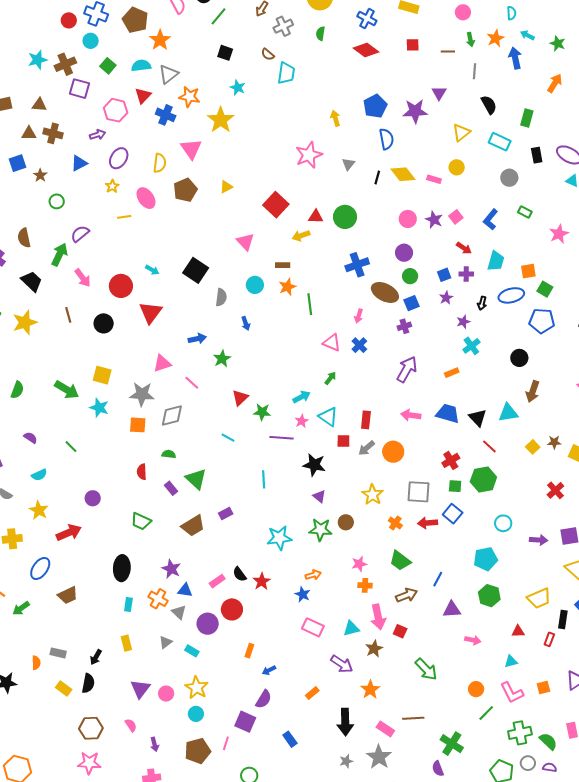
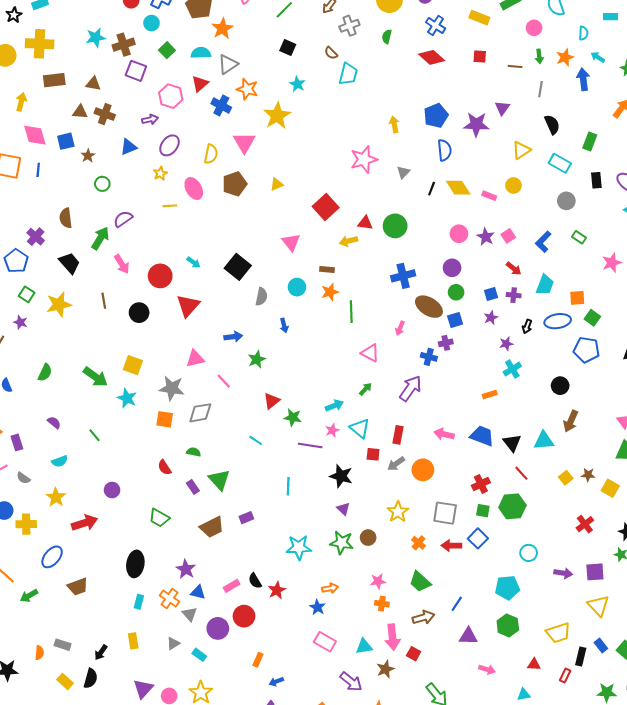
blue cross: (359, 345) -> (429, 357), moved, turned -35
purple arrow: (407, 369) -> (411, 388), moved
red semicircle: (142, 472) -> (164, 467), turned -35

